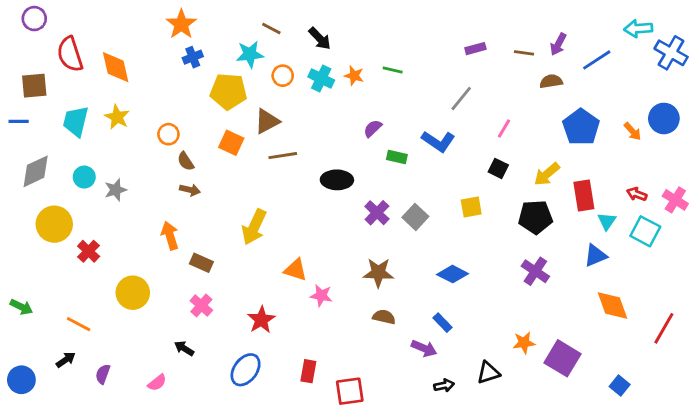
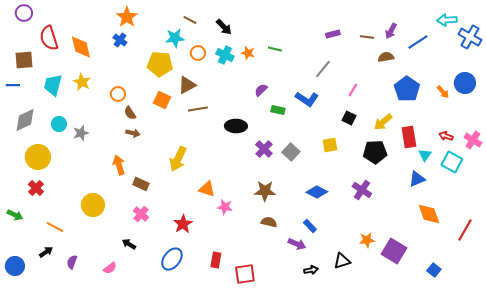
blue cross: (193, 57) -> (120, 40), moved, turned -32
red cross: (89, 251) -> (36, 188), moved
purple cross: (535, 271) -> (362, 190), moved

